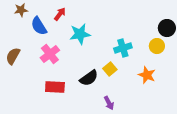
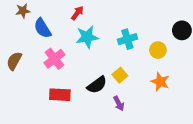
red arrow: (60, 14) -> (77, 13), moved
yellow circle: (157, 46) -> (158, 50), moved
cyan cross: (123, 48) -> (127, 39), moved
purple arrow: (109, 103) -> (119, 103), moved

